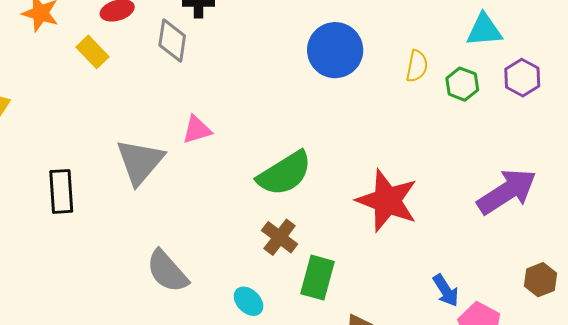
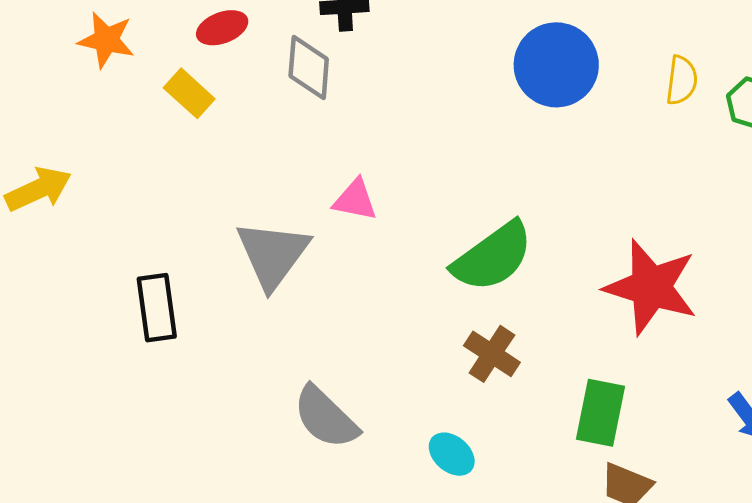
pink triangle: (197, 130) -> (355, 200), turned 32
green rectangle: (317, 278) -> (601, 413), moved

